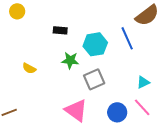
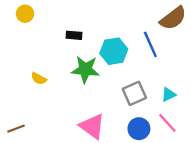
green star: (70, 60) -> (85, 69), size x1.4
gray square: (94, 79) -> (134, 93), moved

